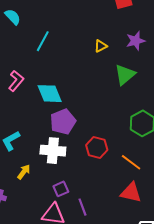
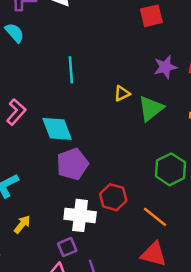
cyan line: (43, 41) -> (71, 70), moved, turned -35
yellow triangle: (101, 46) -> (122, 94), moved
white cross: (53, 151) -> (80, 215), moved

